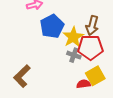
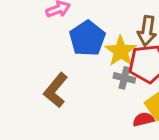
brown L-shape: (22, 76) -> (56, 90), moved

